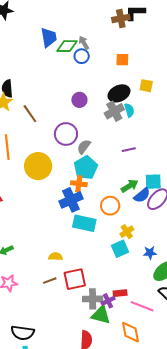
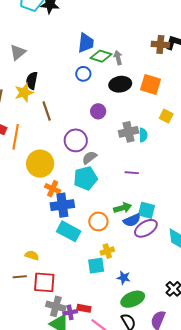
blue circle: (82, 56) -> (83, 74), moved
orange square: (122, 60) -> (150, 85), size x1.5
black ellipse: (119, 93) -> (120, 84), moved
orange cross: (79, 184) -> (53, 189), moved

